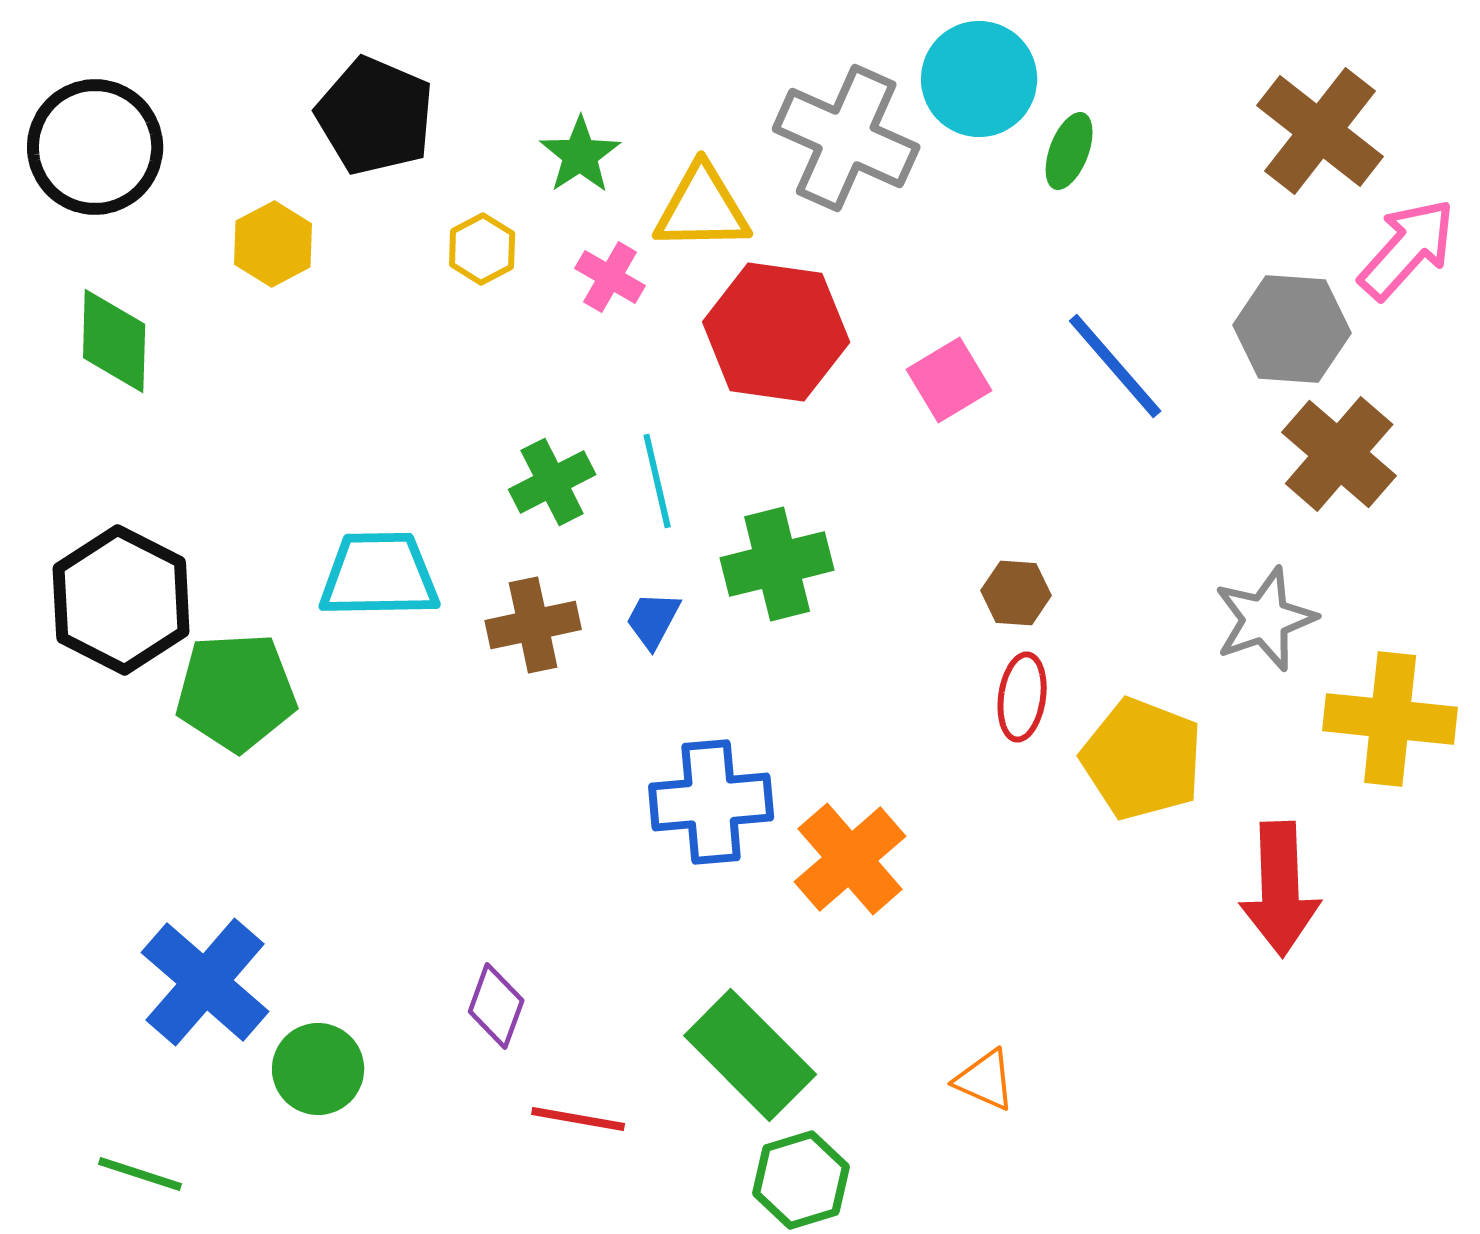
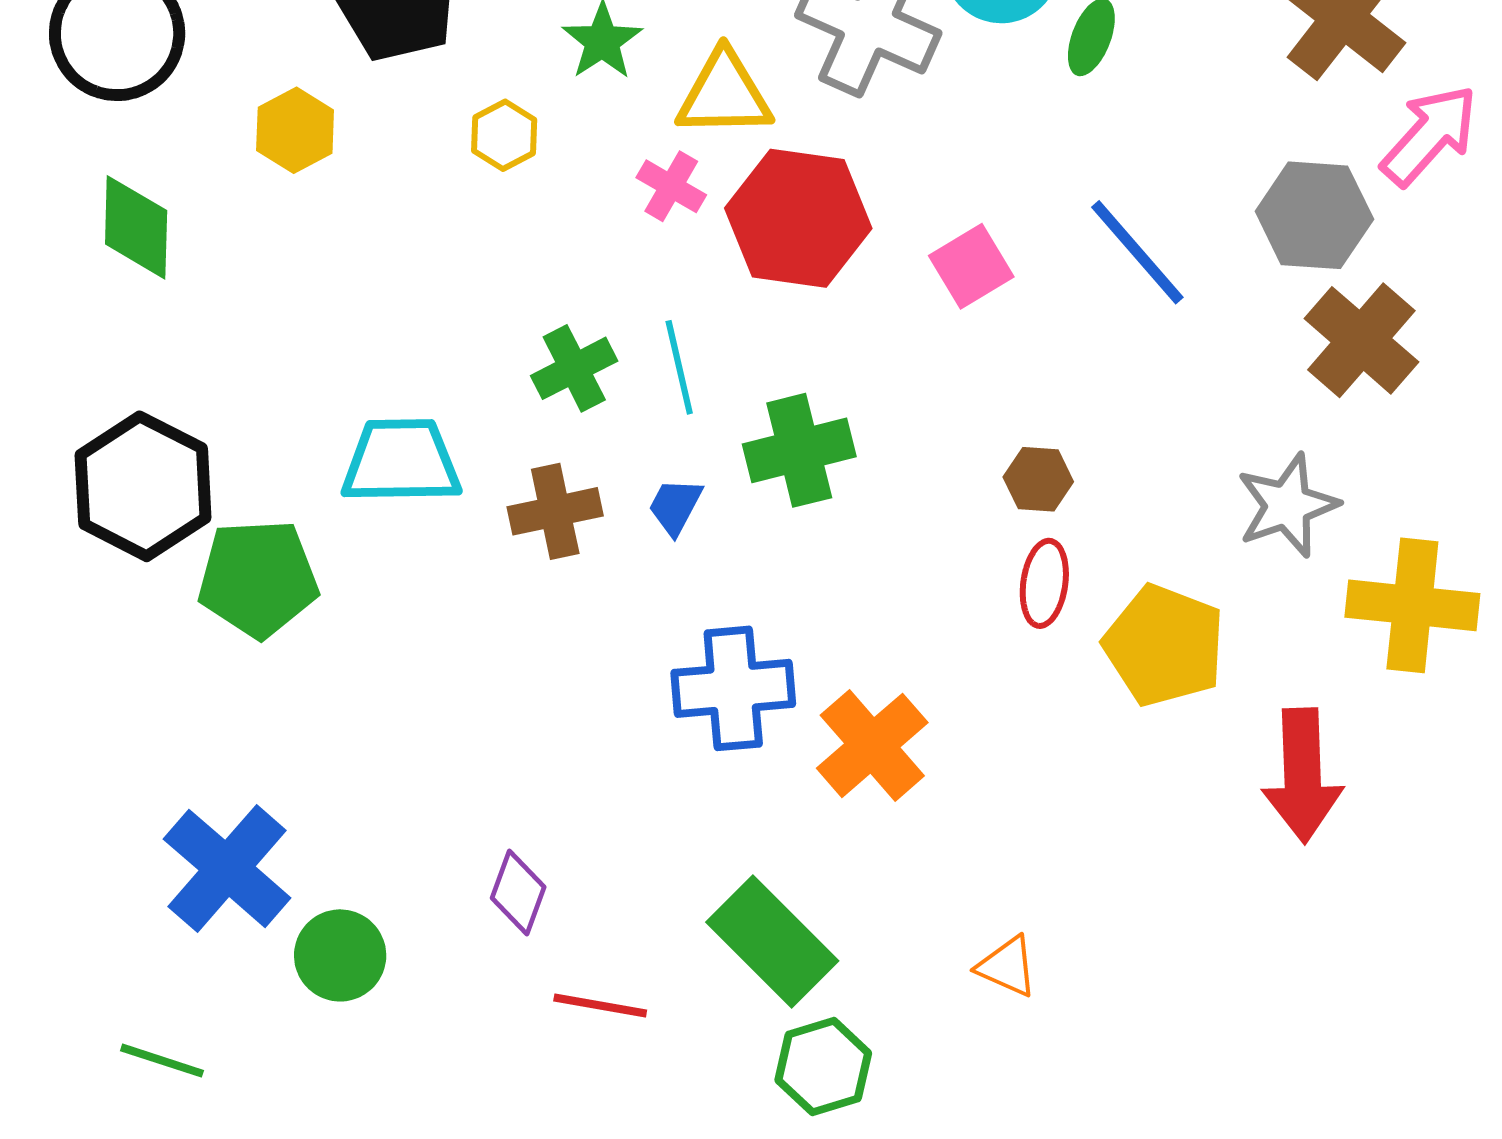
pink cross: (610, 277) -> (671, 186), moved

